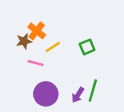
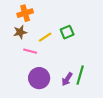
orange cross: (37, 31) -> (25, 13), moved, turned 35
green square: (87, 47) -> (67, 32), moved

